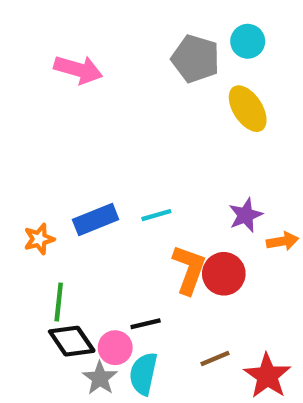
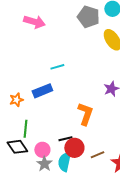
cyan line: (156, 215) -> (57, 67), moved
red circle: (224, 274) -> (74, 148), moved
black diamond: (72, 341) -> (17, 147), moved
pink circle: (115, 348) -> (42, 150), moved

